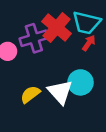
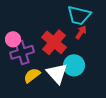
red cross: (57, 27) -> (54, 42), moved
purple cross: (34, 38) -> (22, 52), moved

